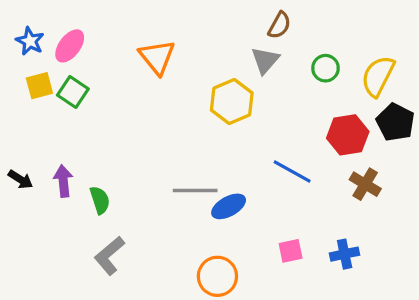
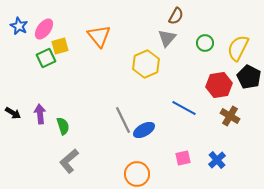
yellow square: (39, 86) -> (60, 46), moved
green square: (73, 92) -> (46, 58), turned 30
gray line: (195, 191) -> (123, 120), turned 64
blue cross: (345, 254) -> (217, 160), turned -30

